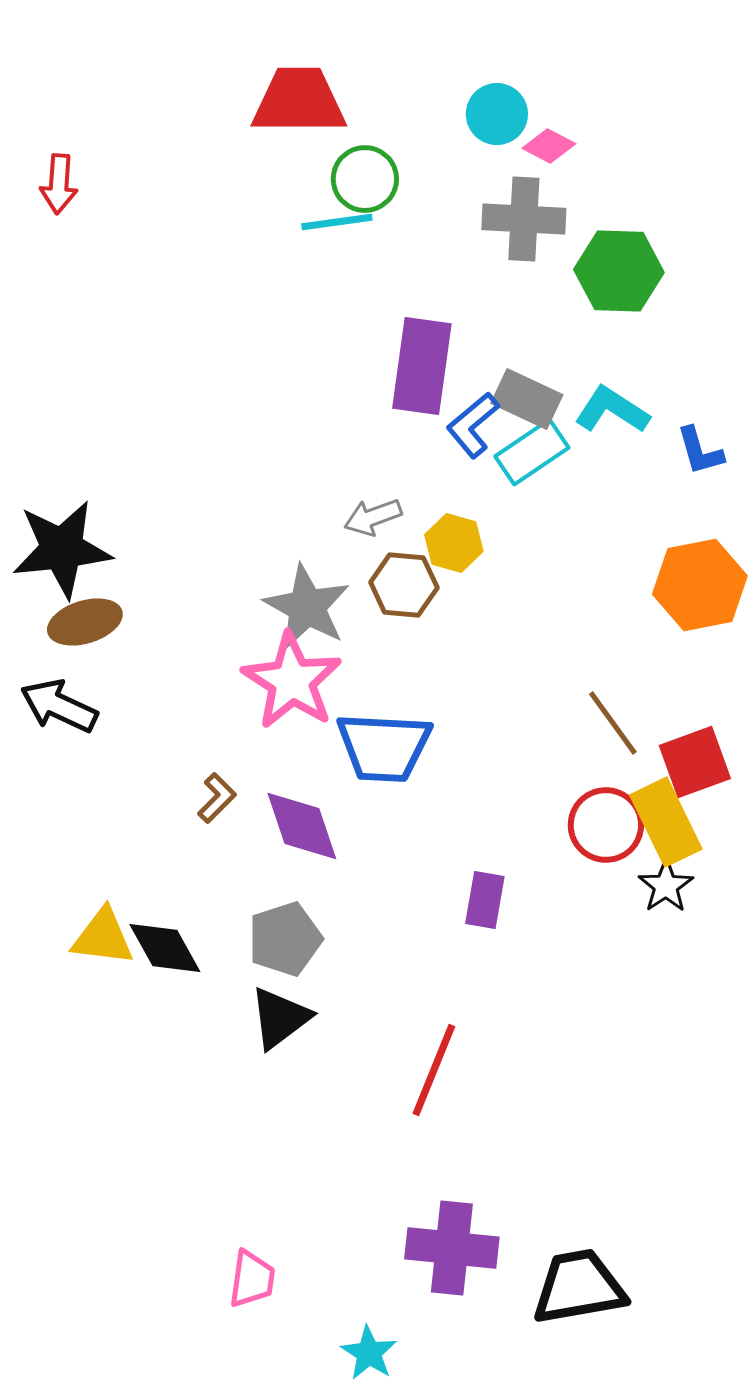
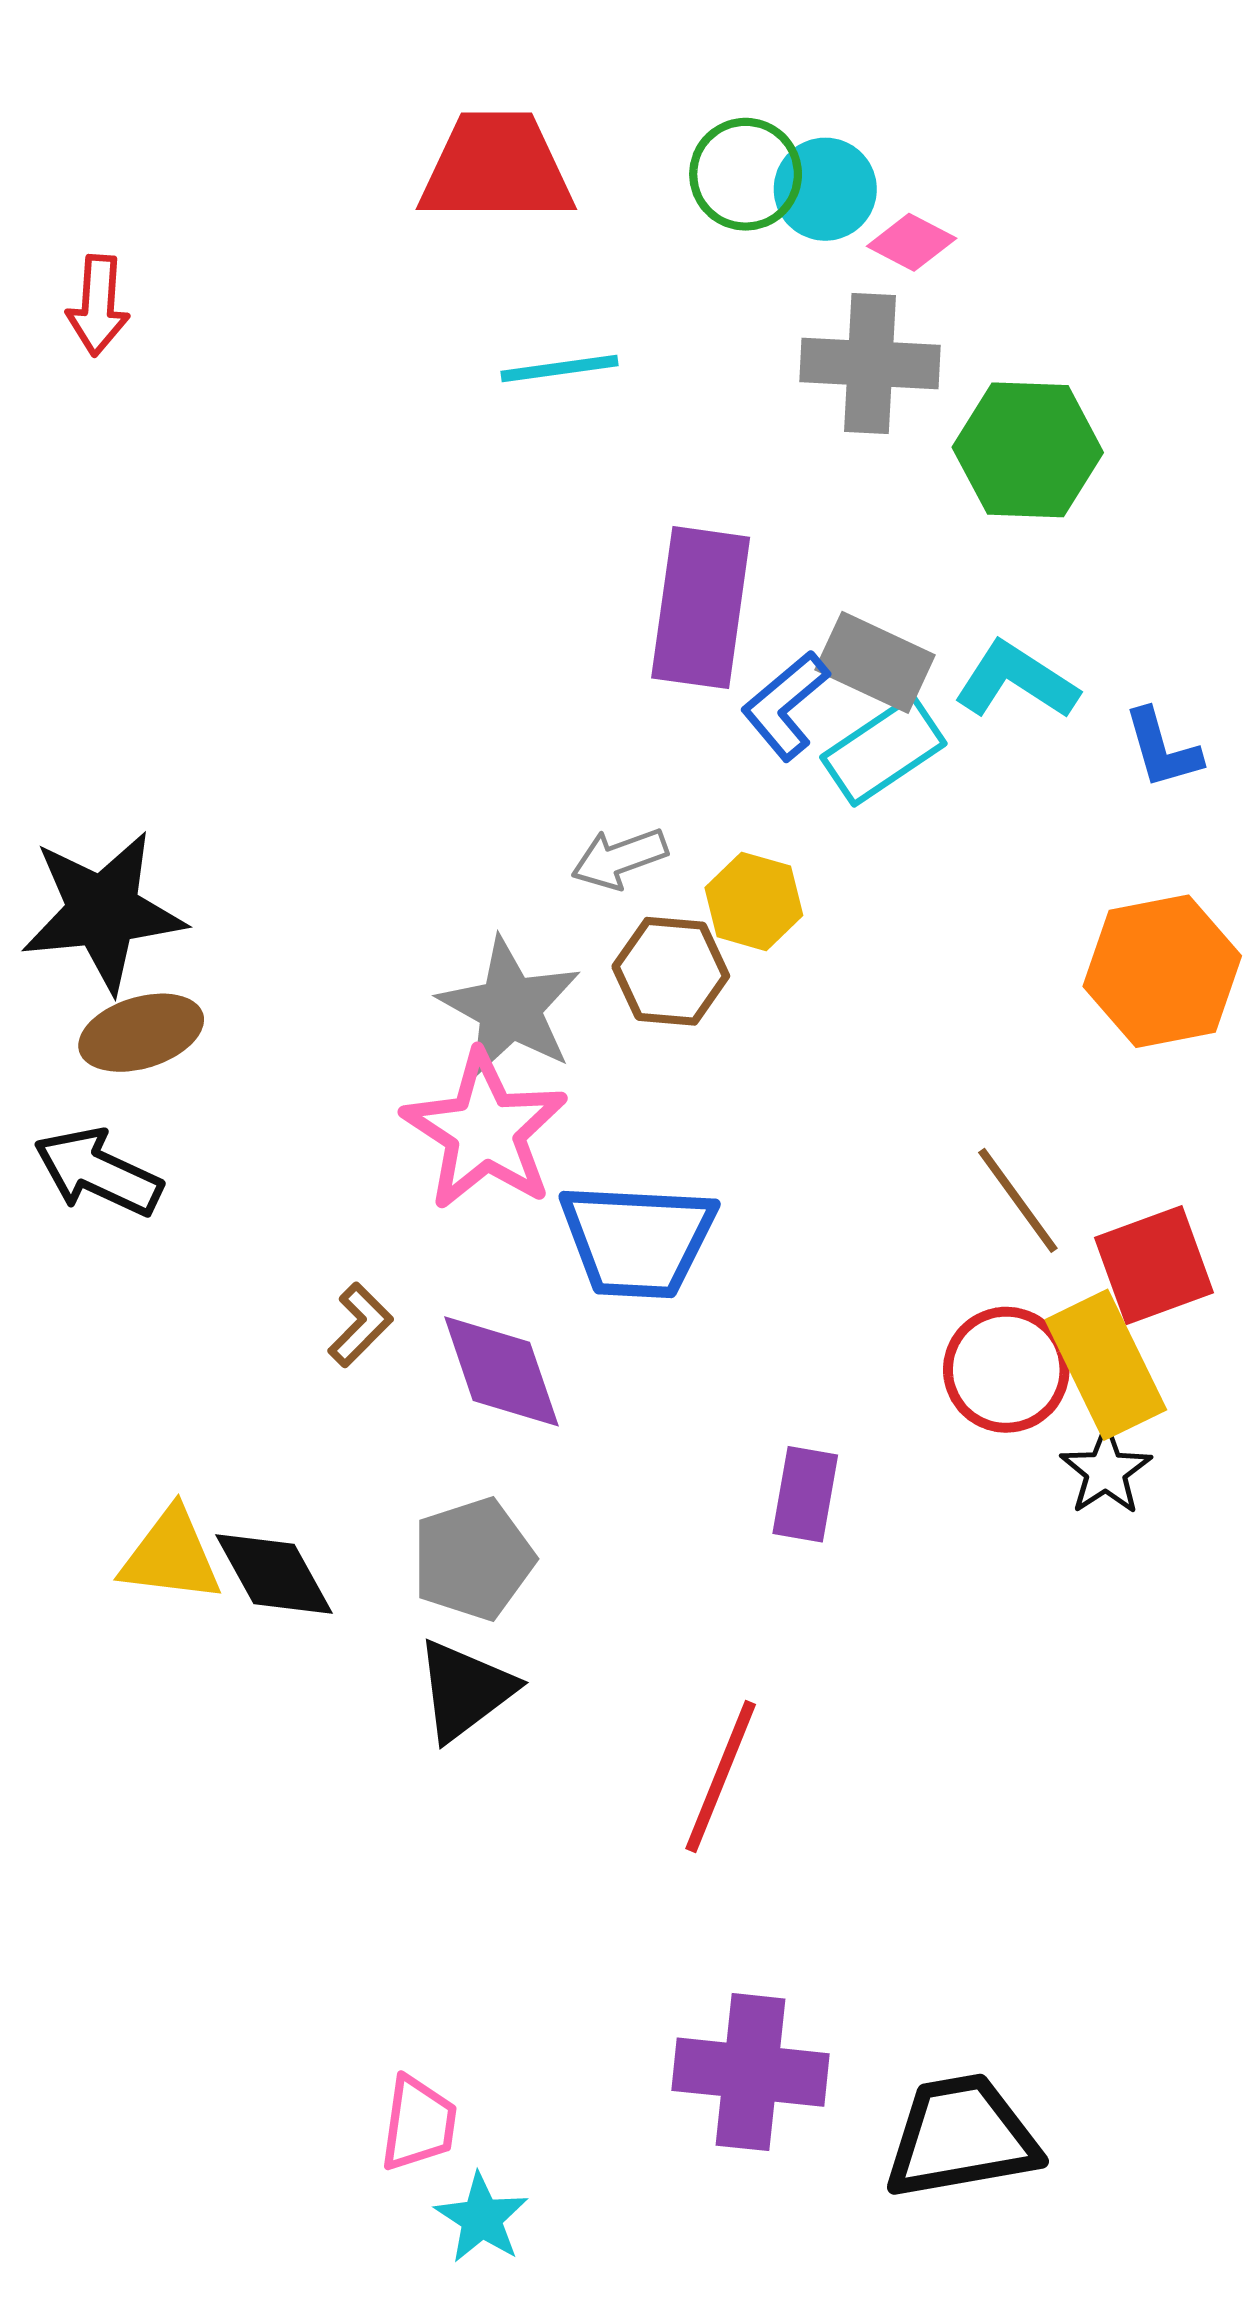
green circle: (365, 179) -> (746, 174), moved
cyan star: (369, 1353) -> (482, 2218), moved

